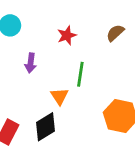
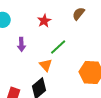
green line: (80, 74) -> (58, 47), turned 48

